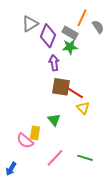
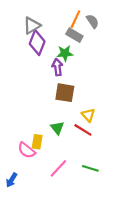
orange line: (82, 18) -> (75, 19), moved
gray semicircle: (98, 27) -> (93, 21), moved
purple diamond: (48, 36) -> (37, 43), moved
green star: (70, 47) -> (65, 53), moved
red line: (75, 93) -> (83, 130), moved

